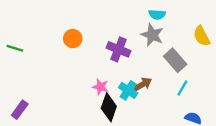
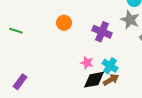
brown arrow: (143, 84) -> (111, 80), moved
black diamond: (109, 107) -> (94, 80), turned 60

